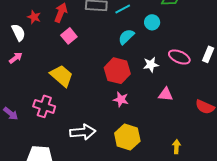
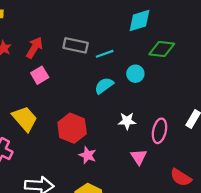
pink ellipse: (179, 57) -> (159, 131), moved, turned 70
red hexagon: (117, 71) -> (72, 128), moved
pink triangle: (166, 94) -> (139, 157), turned 42

